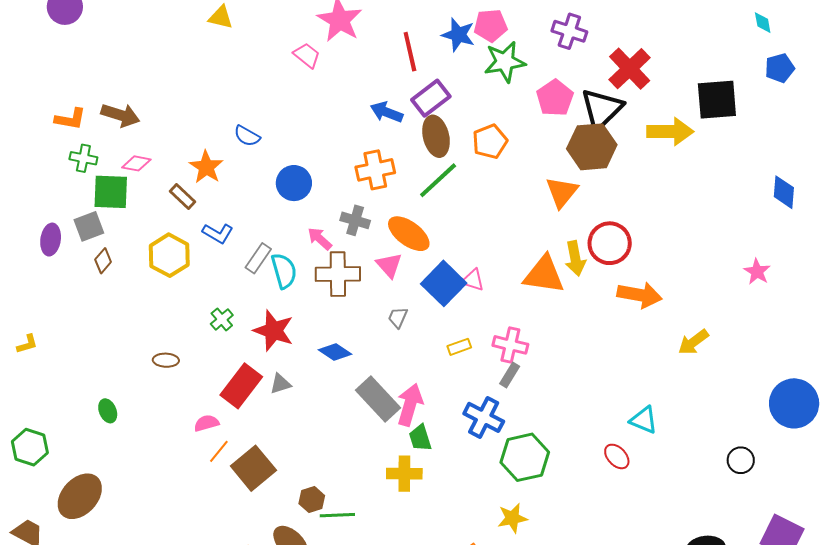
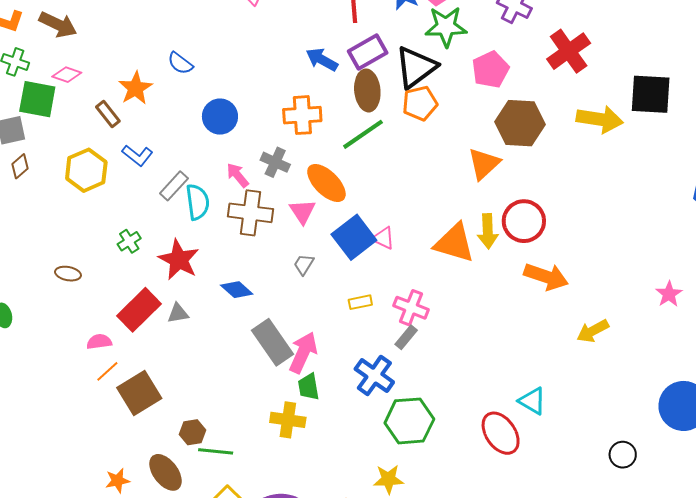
black triangle: (602, 109) -> (416, 67), moved
pink star: (757, 272) -> (669, 294), moved
red ellipse: (617, 456) -> (501, 433), size x1.6

